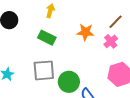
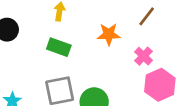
pink cross: (111, 41) -> (143, 56), moved

